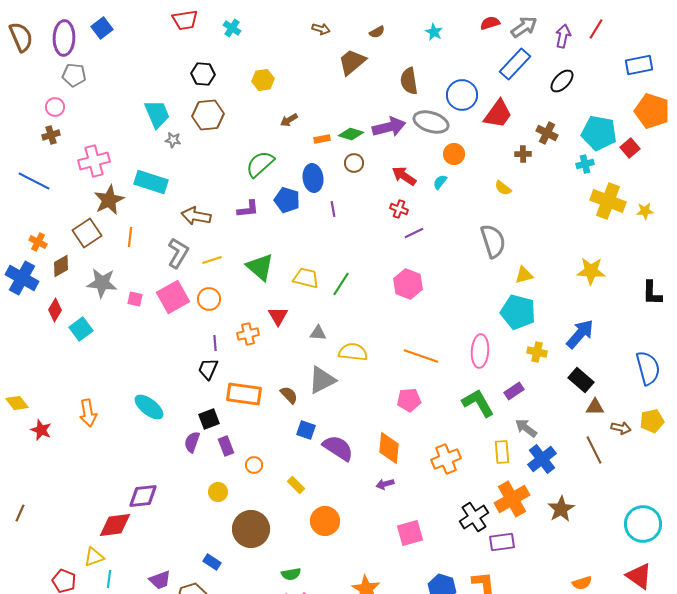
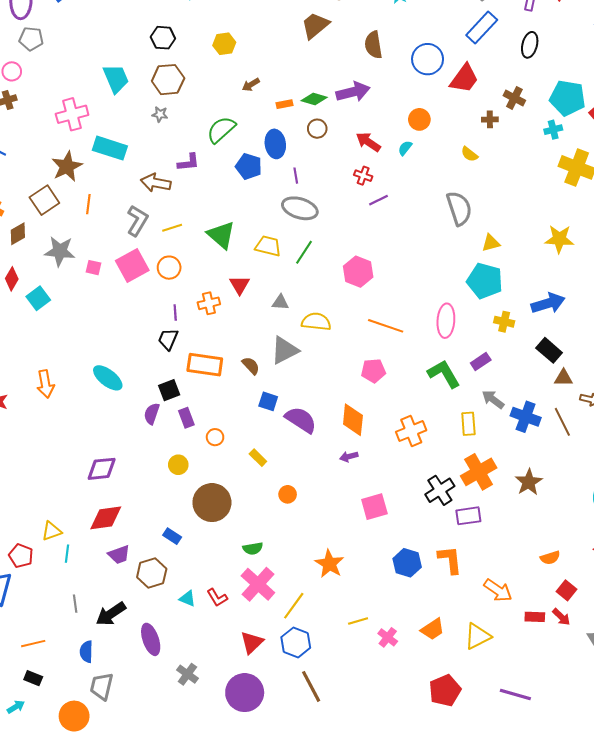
black ellipse: (562, 81) -> (530, 45), turned -30
gray ellipse: (431, 122) -> (300, 208), moved
gray star: (173, 140) -> (160, 114), moved
pink cross: (94, 161) -> (72, 114), moved
purple L-shape: (248, 209) -> (188, 162), moved
pink hexagon: (408, 284) -> (358, 272), moved
blue arrow: (580, 334) -> (548, 303), turned 32
blue cross: (542, 459) -> (526, 417), moved, turned -32
orange circle: (325, 521) -> (288, 494), size x0.6
red diamond: (115, 525) -> (106, 518), moved

